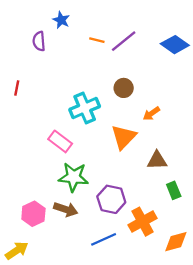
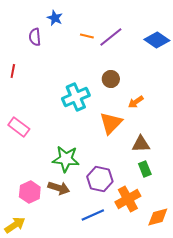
red line: (17, 88) -> (13, 71), moved
pink rectangle: (60, 141) -> (19, 127), moved
green rectangle: (174, 190) -> (145, 169), moved

